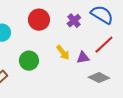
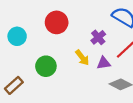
purple cross: (74, 21) -> (98, 37), moved

